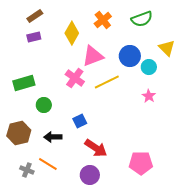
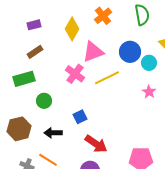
brown rectangle: (35, 16) -> (35, 52), moved
green semicircle: (142, 19) -> (142, 15), turned -80
purple rectangle: (34, 37) -> (34, 25), moved

